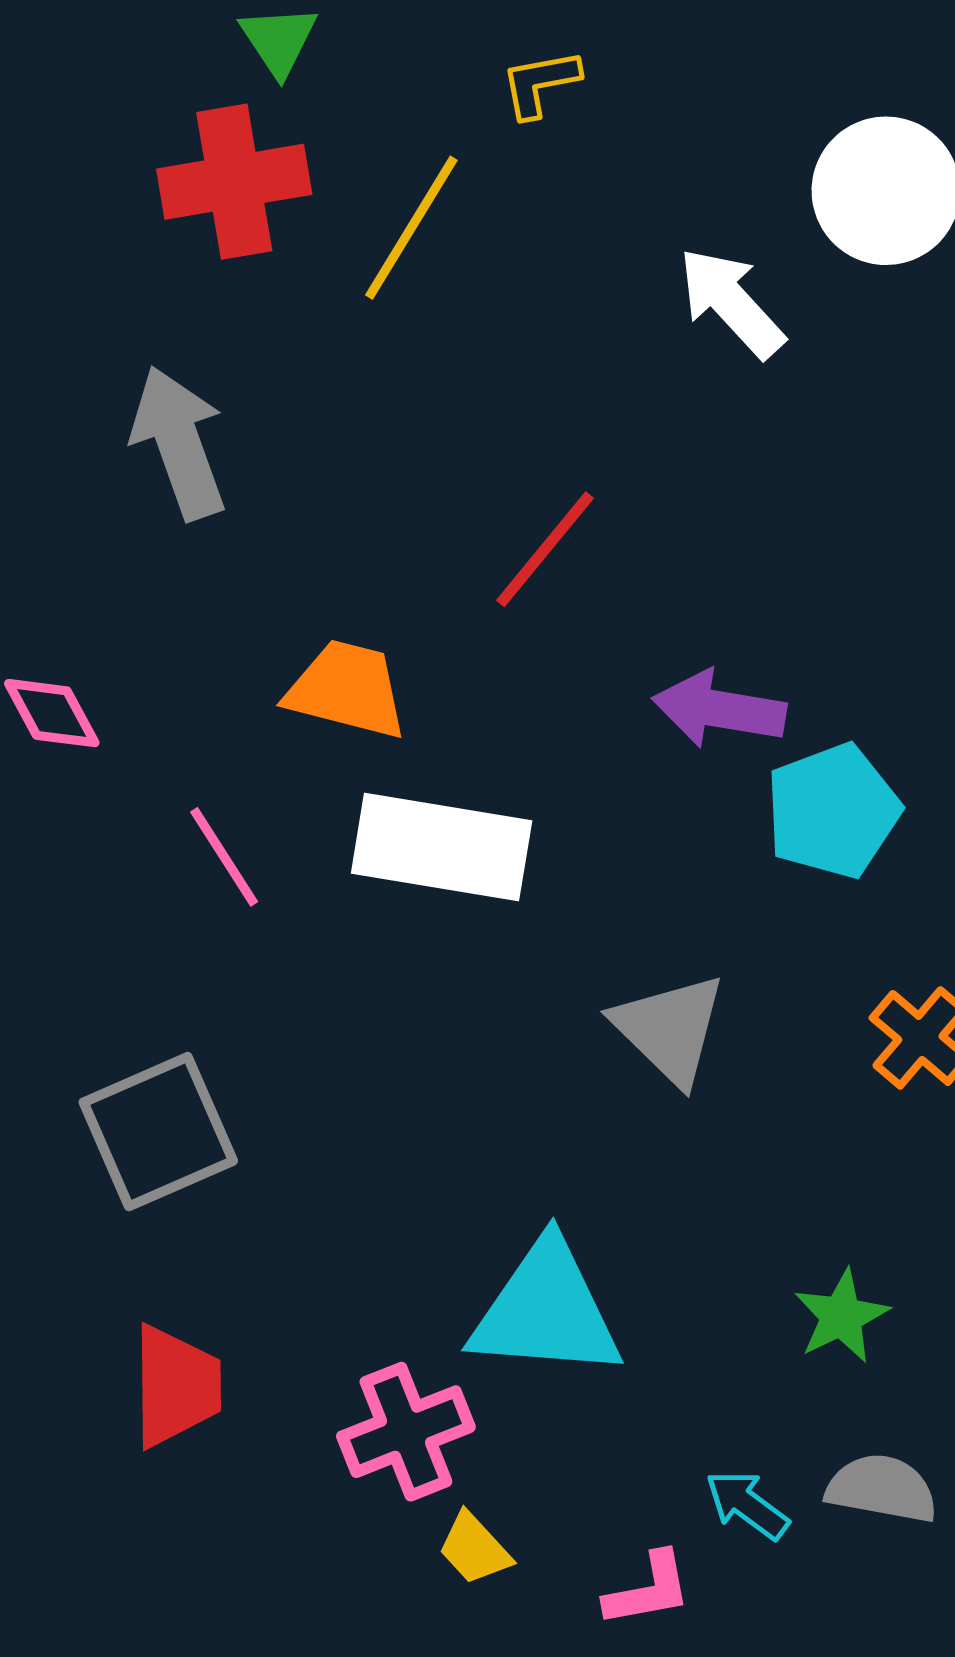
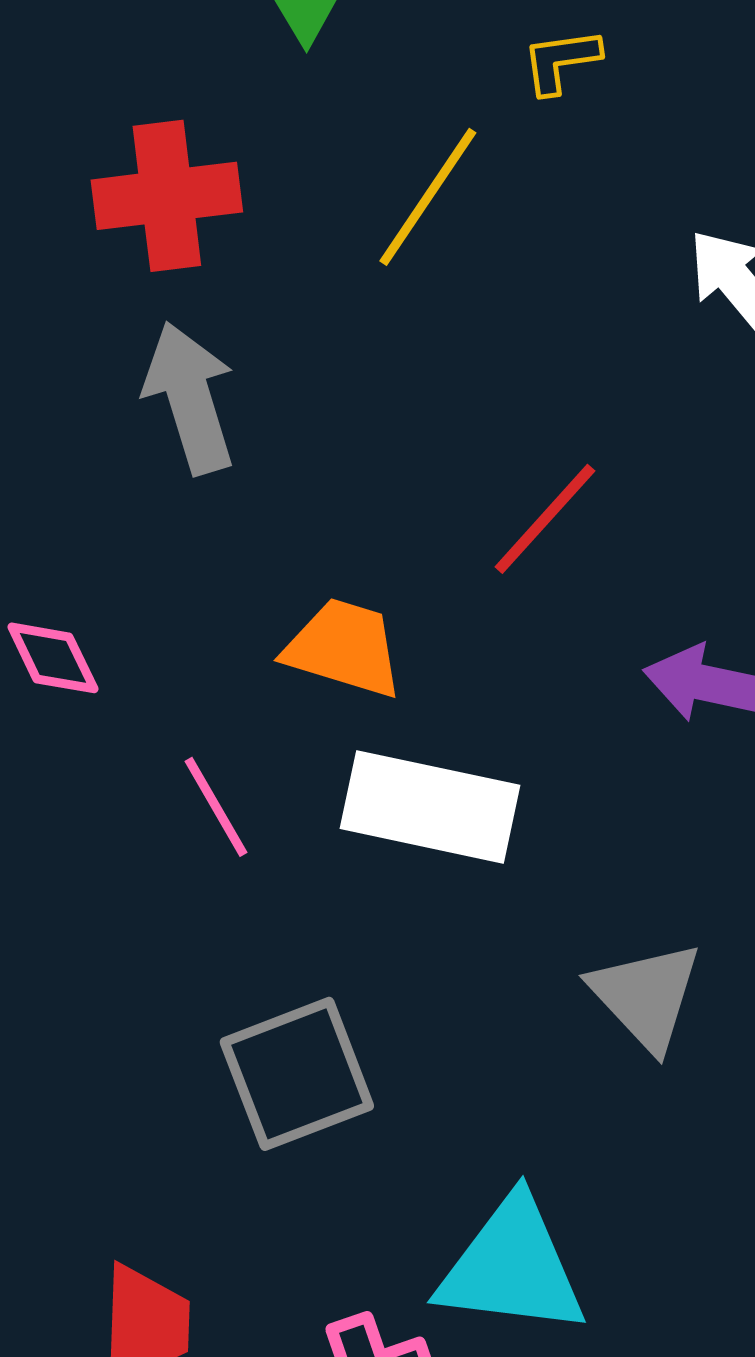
red cross: (234, 182) -> (167, 196), moved
gray square: (158, 1132) -> (297, 1074), moved

